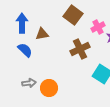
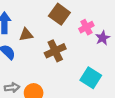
brown cross: (80, 49) -> (55, 51), moved

